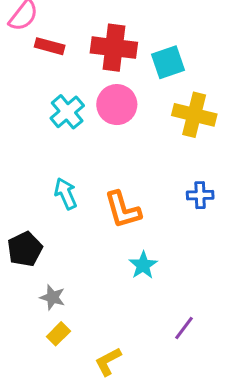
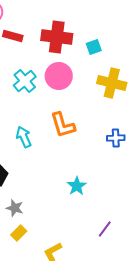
cyan square: (168, 62) -> (94, 47), size x0.7
orange L-shape: (123, 210) -> (63, 125), moved

